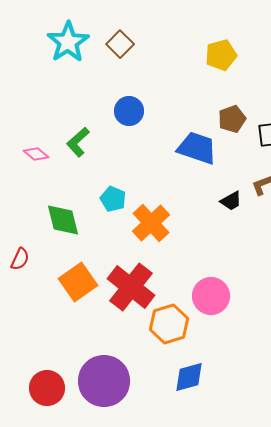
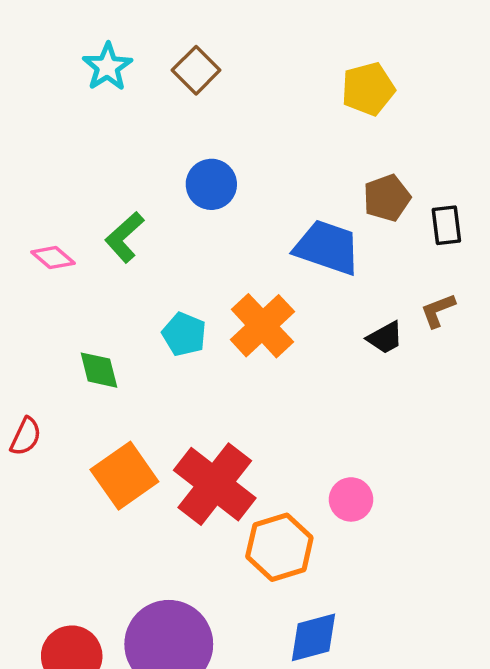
cyan star: (68, 42) -> (107, 67), size x0.7
green diamond: (63, 220) -> (99, 370), size x0.7
orange cross: (151, 223) -> (262, 326), moved
pink circle: (211, 296) -> (351, 499), size x0.7

